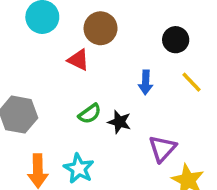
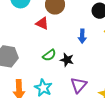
purple triangle: (162, 149) -> (79, 85), moved

